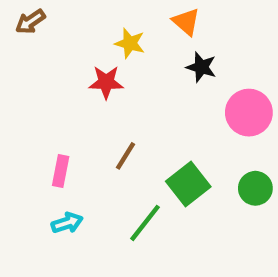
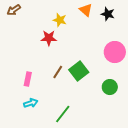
black star: (201, 67) -> (108, 14), moved
green square: (188, 184) -> (79, 71), moved
green circle: (255, 188) -> (110, 87), moved
green line: (145, 223) -> (63, 114), moved

